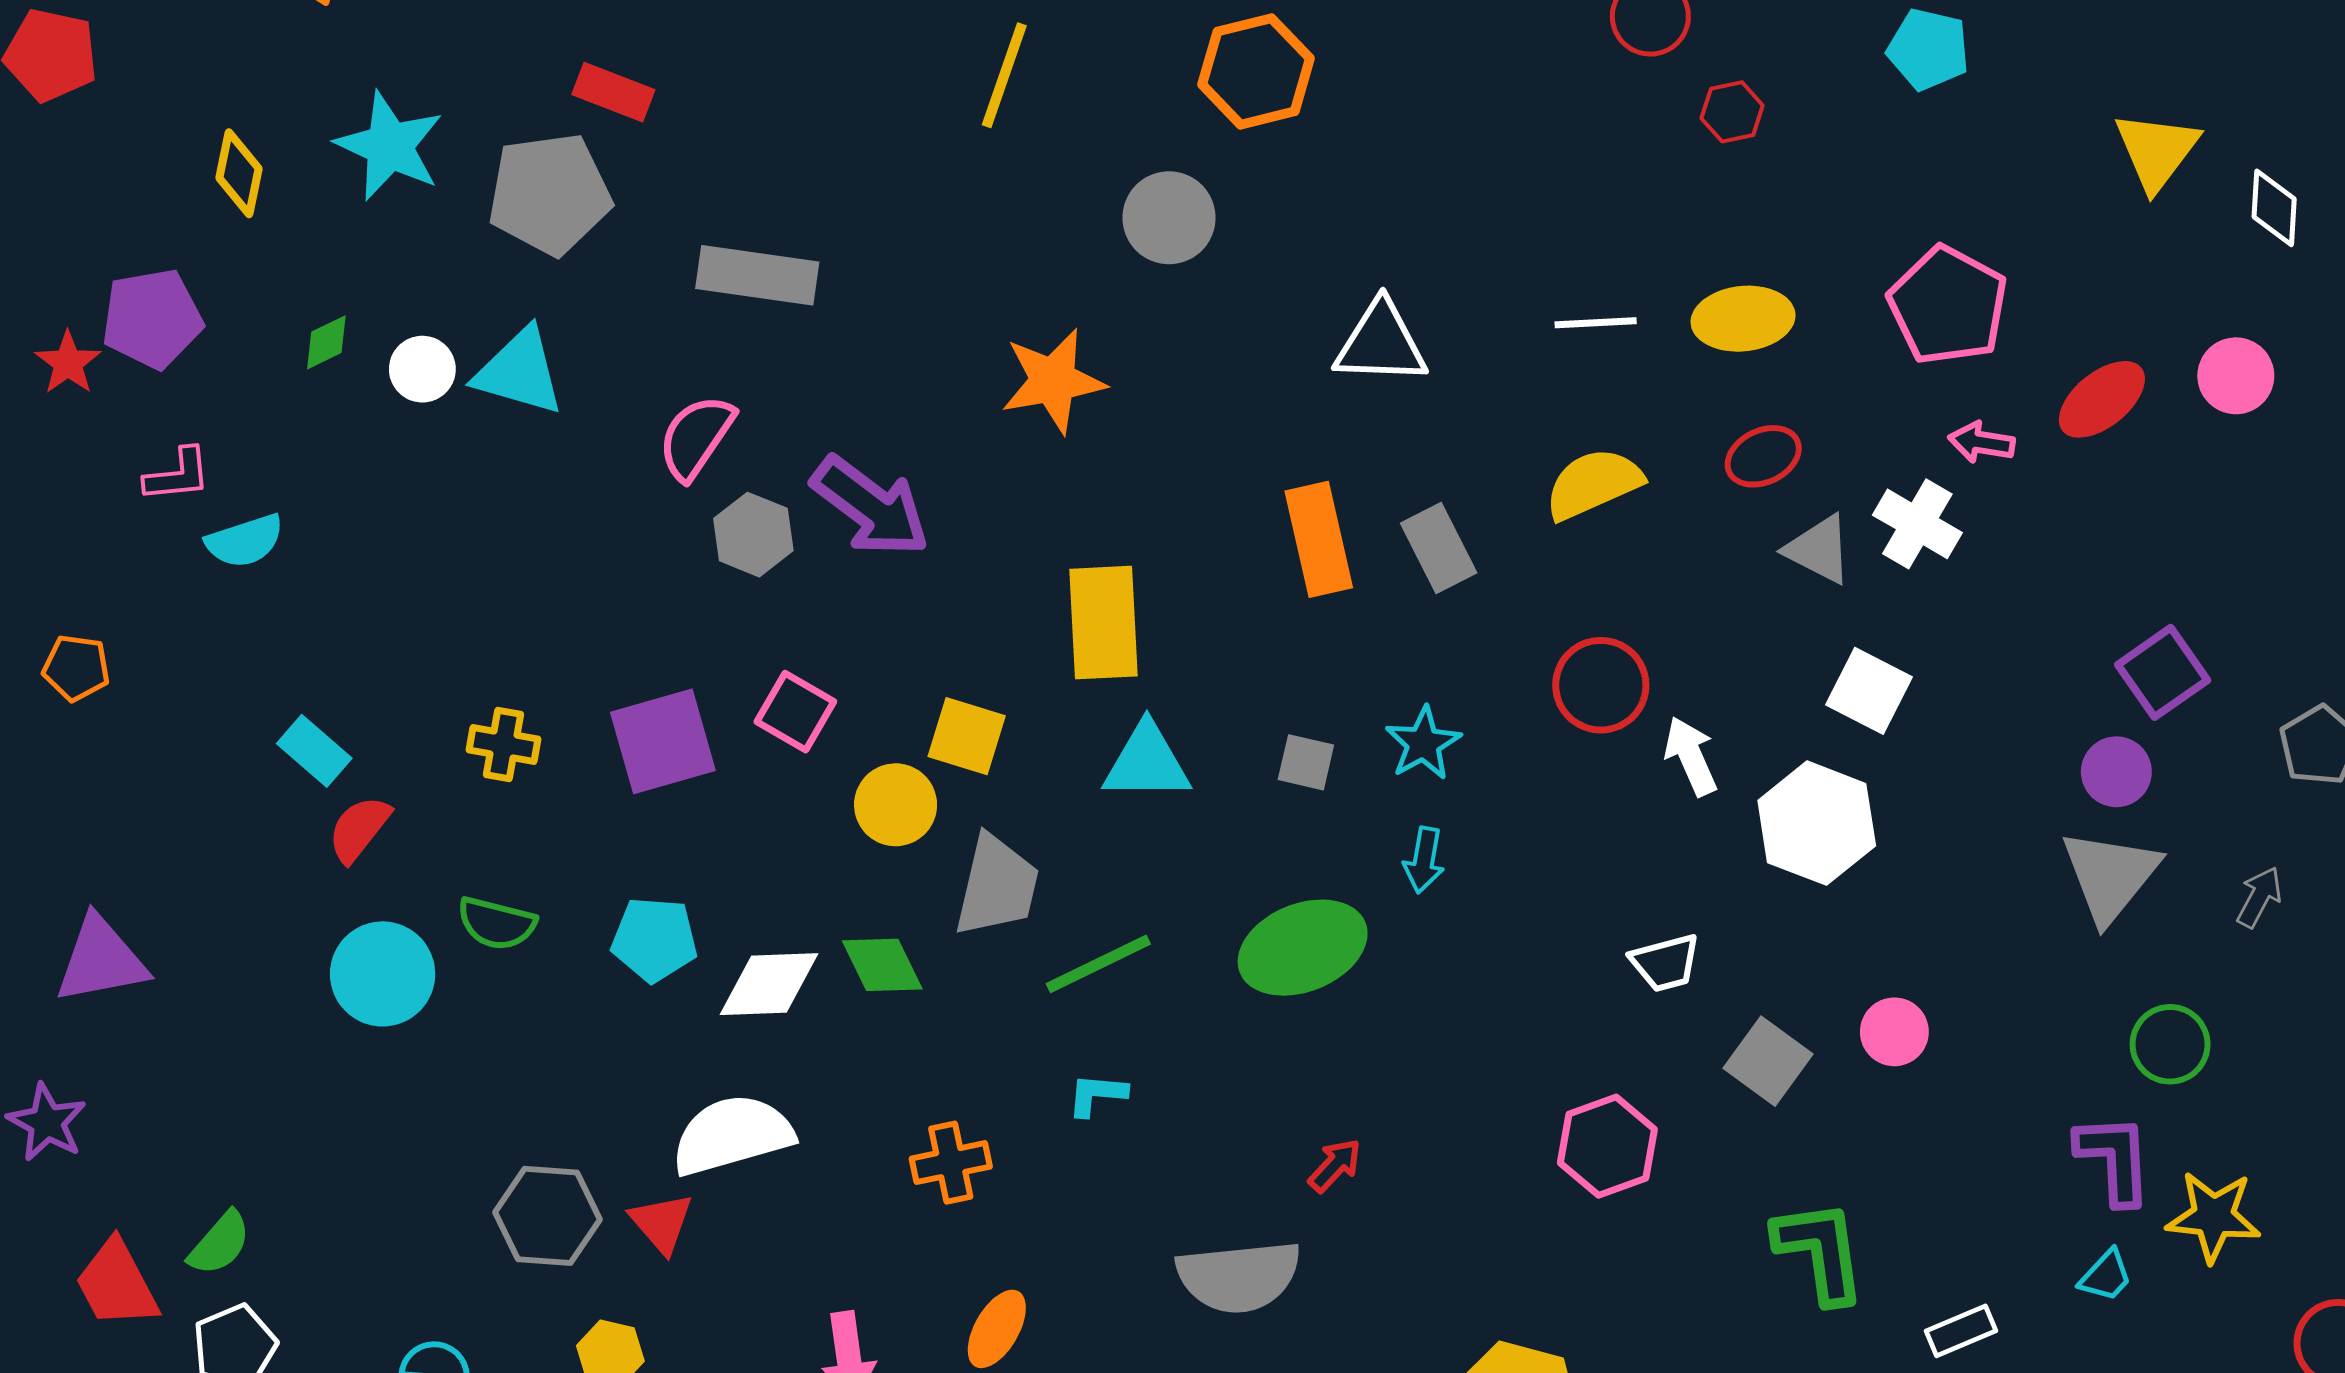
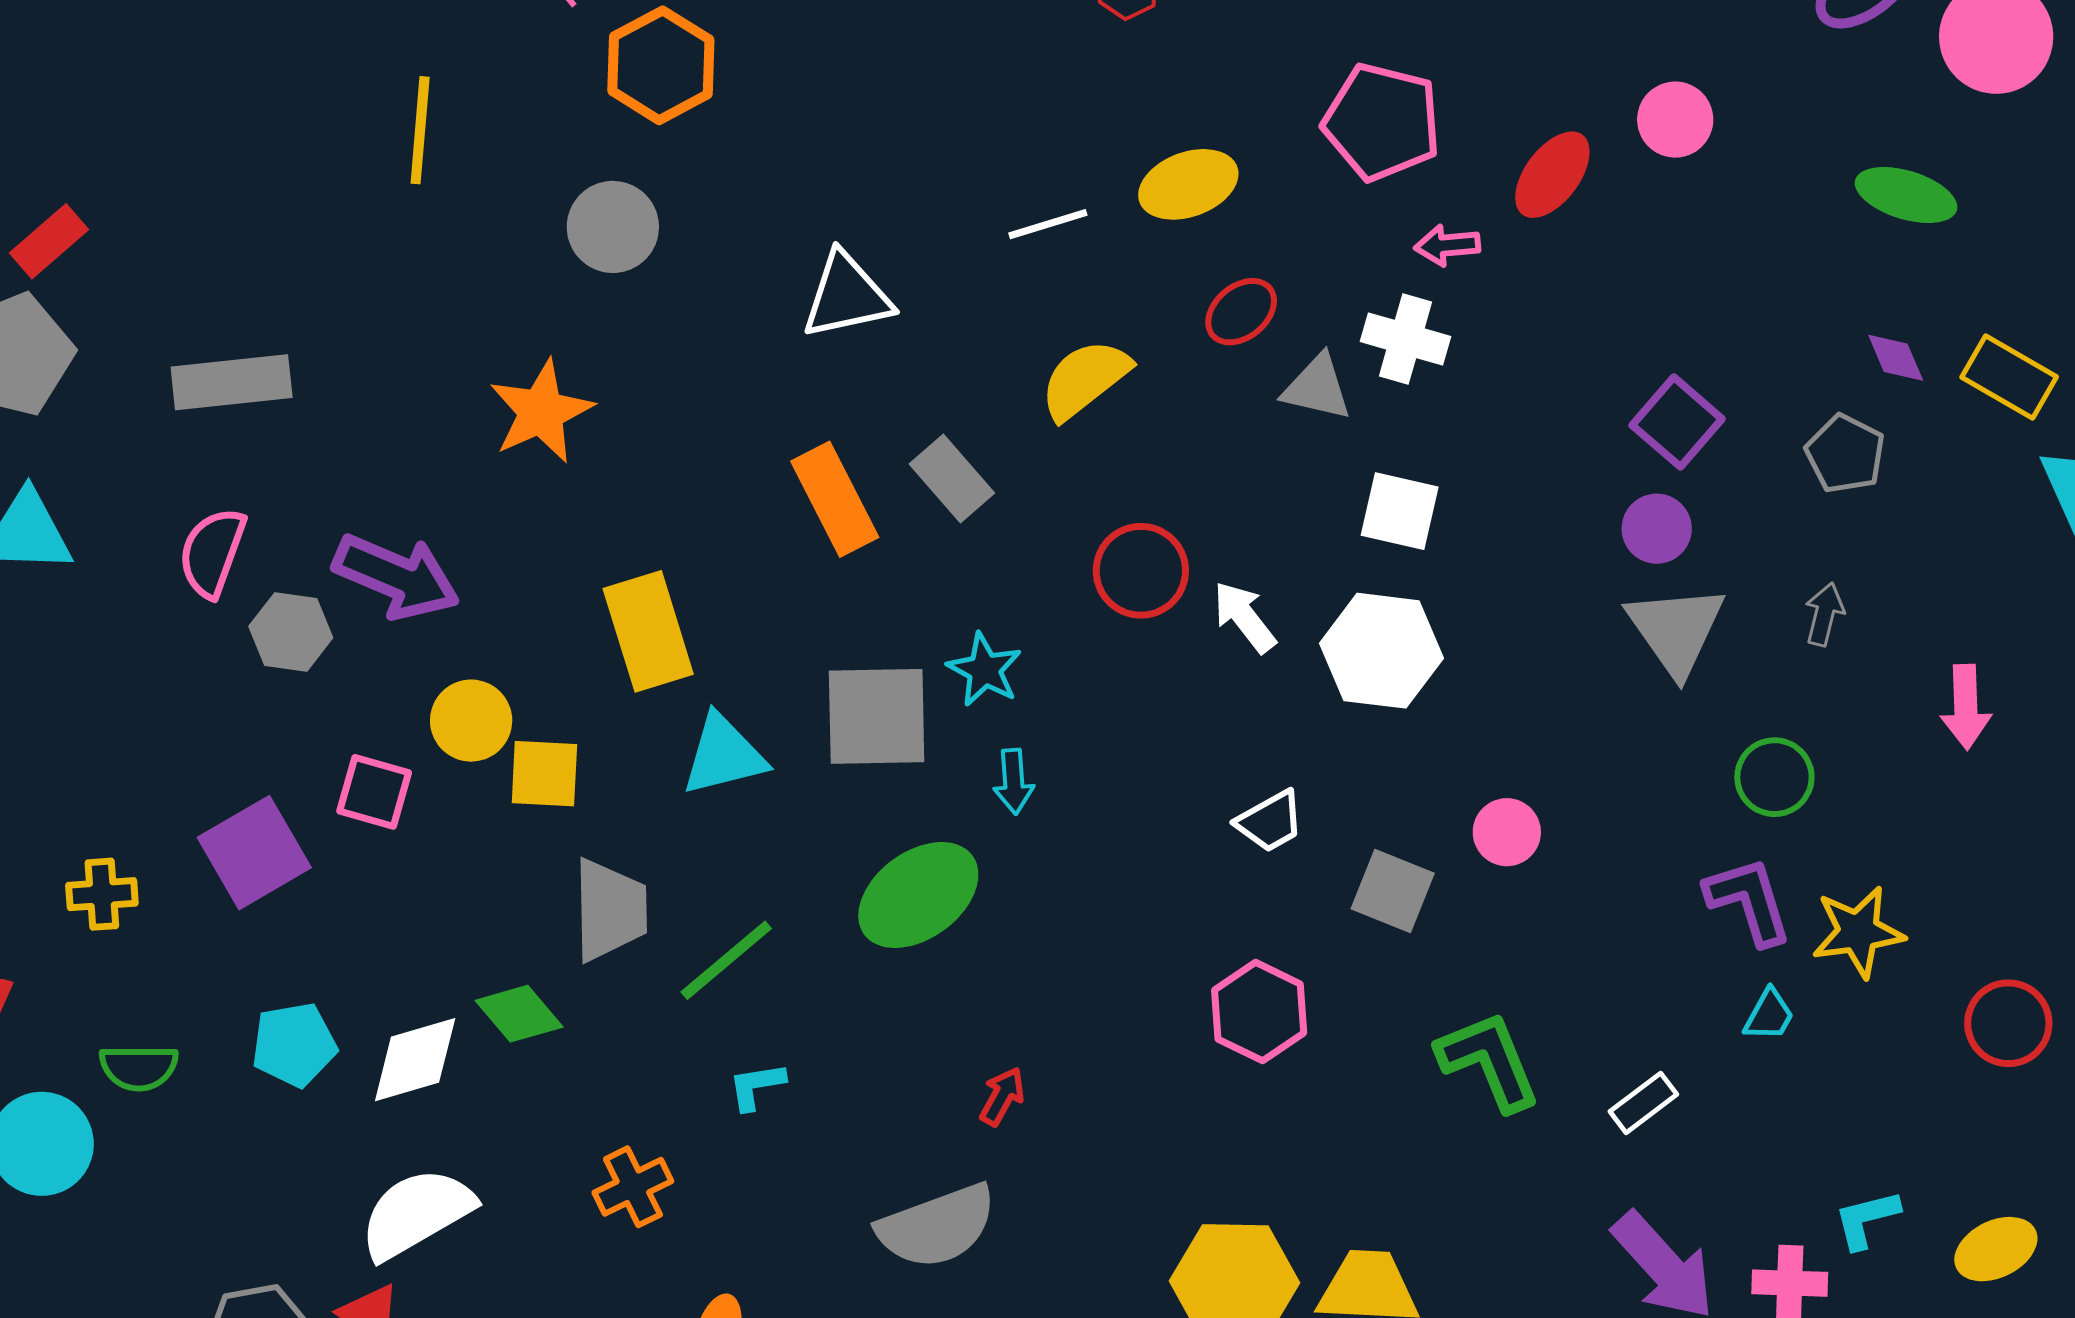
red rectangle: (613, 92) -> (49, 241), turned -48
gray square: (1306, 762) -> (877, 716), size x2.0
yellow circle: (896, 805) -> (471, 721), moved

